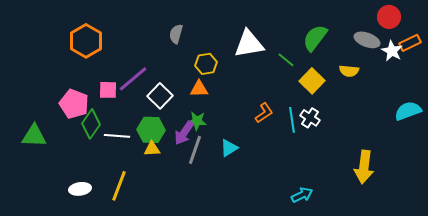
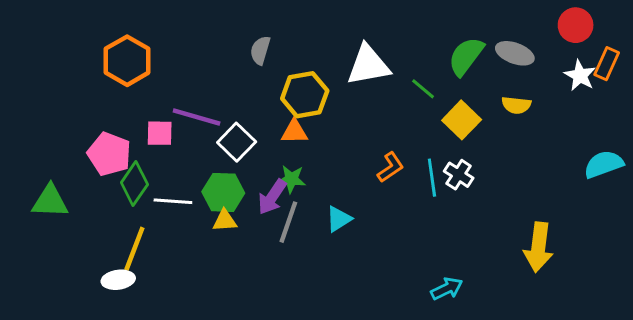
gray ellipse: (367, 40) -> (515, 53), moved
orange rectangle: (410, 43) -> (607, 64), turned -40
yellow hexagon: (206, 64) -> (305, 95), size x1.4
purple line: (133, 79) -> (197, 117), turned 56
yellow line: (119, 186) -> (134, 249), moved

